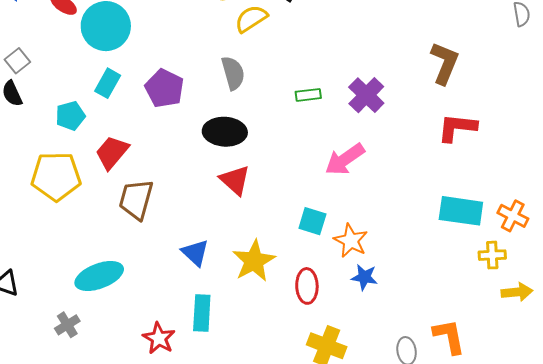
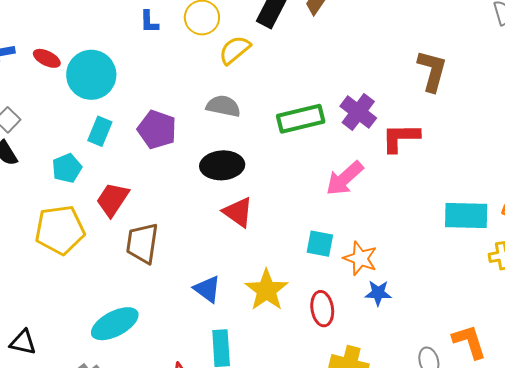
gray semicircle: (233, 73) -> (223, 106), turned -56
green rectangle: (308, 95) -> (301, 119), size x1.8
red L-shape: (457, 128) -> (400, 138), moved

